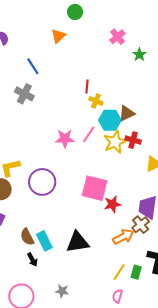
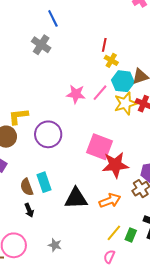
red star: (112, 204) -> (115, 165), size x1.5
orange arrow: (123, 237) -> (110, 201), moved
cyan rectangle: (44, 241) -> (44, 182), moved

